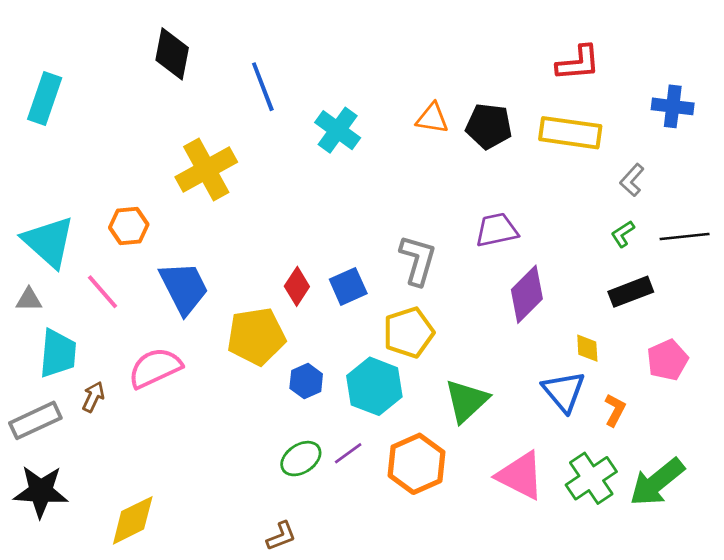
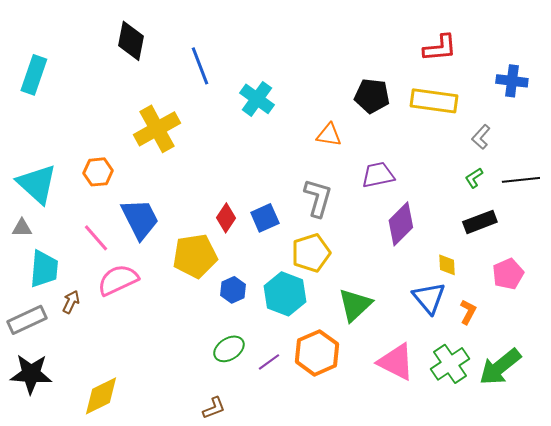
orange triangle: (432, 118) -> (329, 135), moved
pink line: (102, 292) -> (96, 238), moved
purple line: (348, 453) -> (269, 362), moved

